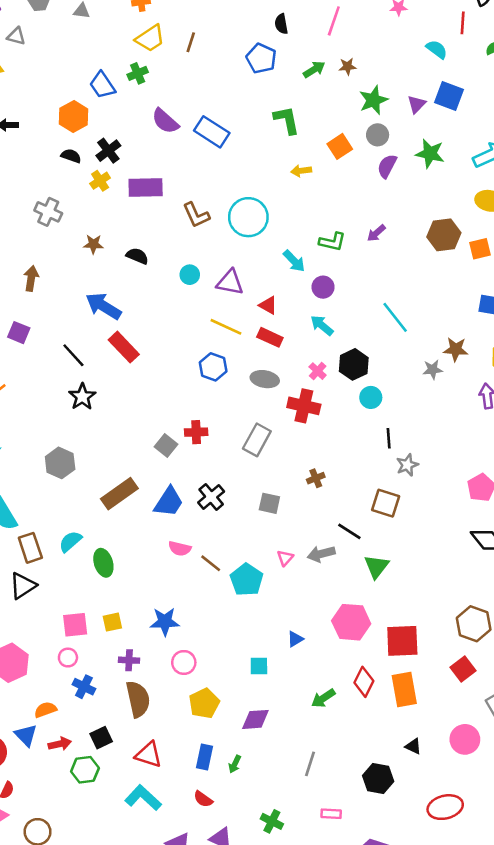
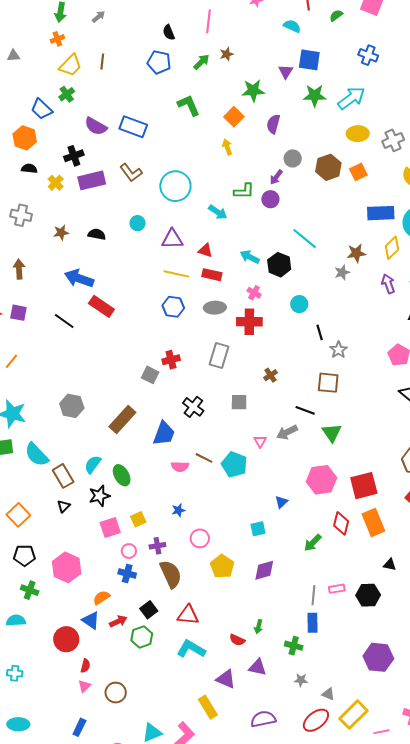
green star: (373, 100) -> (253, 91), moved, turned 30
gray circle: (378, 135) -> (293, 158), moved
black cross: (108, 151) -> (74, 156), moved, turned 30
green star: (430, 154) -> (315, 96), moved
yellow arrow: (301, 171) -> (227, 147), moved, turned 91
brown L-shape: (196, 215) -> (131, 173), moved
cyan circle: (190, 275) -> (138, 223), moved
purple circle: (323, 287) -> (270, 199), moved
black hexagon: (354, 364) -> (279, 265), moved
black star: (82, 397) -> (99, 496), moved, turned 30
blue trapezoid: (169, 502) -> (164, 434), moved
pink semicircle: (180, 549) -> (180, 467), moved
black triangle: (23, 586) -> (64, 506), size x0.6
blue star: (165, 622) -> (178, 510), size x0.6
pink circle: (68, 658) -> (129, 551), moved
blue rectangle: (205, 757) -> (312, 623), moved
green arrow: (235, 764) -> (259, 627), moved
pink rectangle: (331, 814) -> (337, 589), moved

